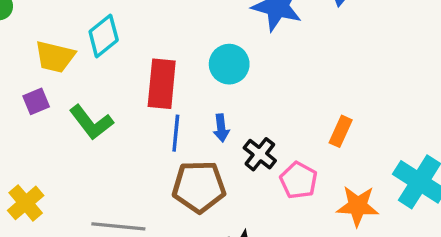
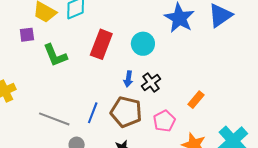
blue line: (176, 133) -> (93, 113), moved
black cross: (260, 154) -> (151, 82), moved
brown pentagon: (199, 187) -> (126, 112), moved

